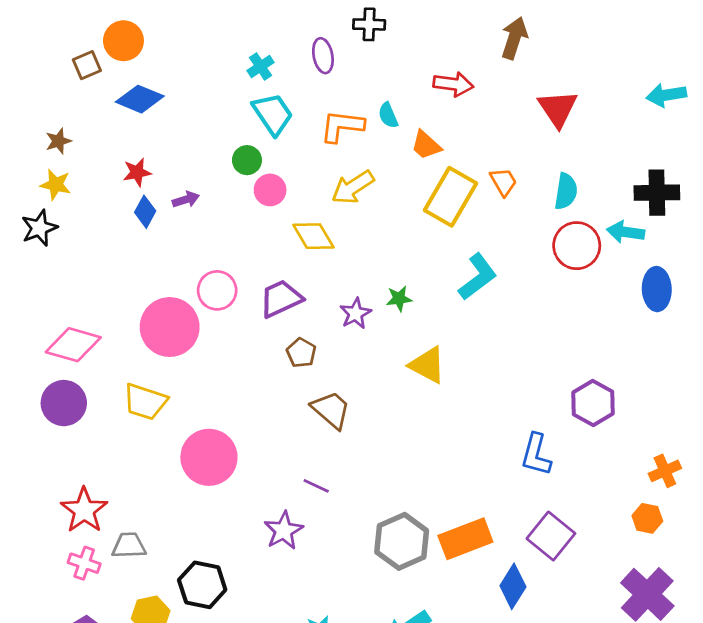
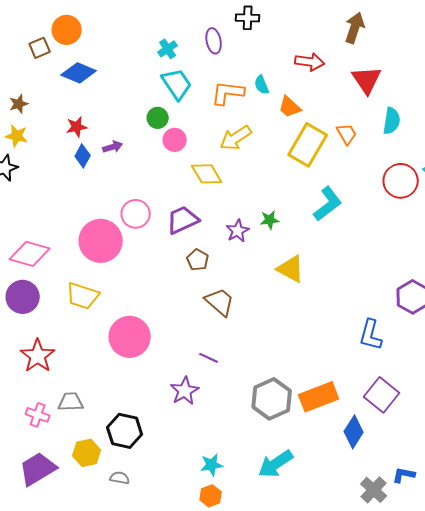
red triangle: (558, 109) -> (367, 80), moved
cyan semicircle: (566, 191) -> (392, 121), moved
red star: (84, 510) -> (38, 356), moved

